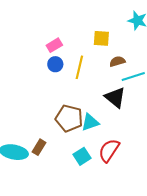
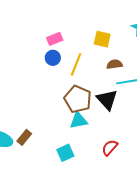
brown pentagon: (69, 118) -> (78, 99), moved
red semicircle: (109, 150) -> (110, 148), moved, size x0.7

